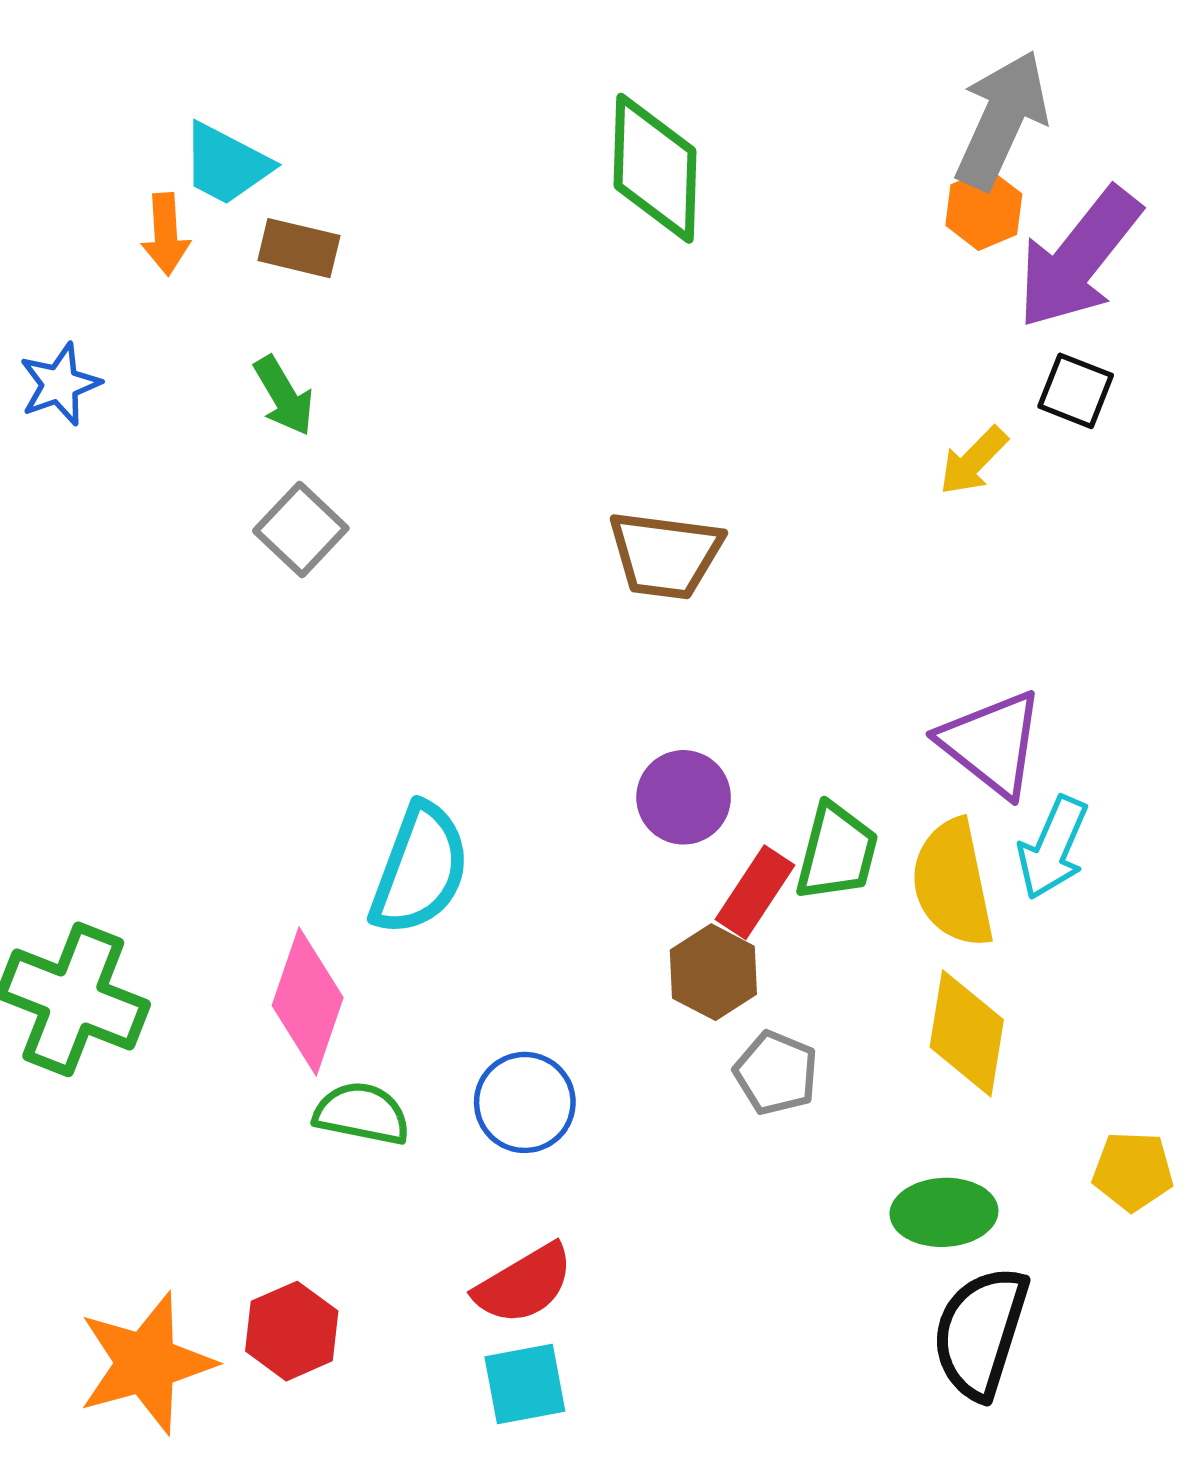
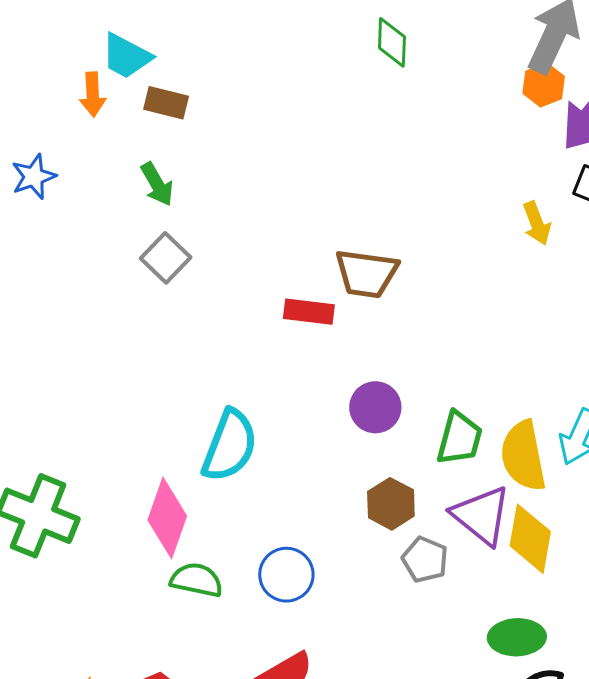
green diamond: (655, 168) -> (392, 42), moved, size x0.6
yellow arrow: (973, 461) -> (537, 223), turned -66
purple triangle: (992, 743) -> (481, 515), moved
red rectangle: (755, 892) -> (309, 312), moved, turned 63

